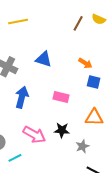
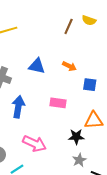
orange arrow: (85, 63) -> (69, 66), moved
black star: (62, 130) -> (76, 137), moved
gray star: (82, 146) -> (79, 160), moved

